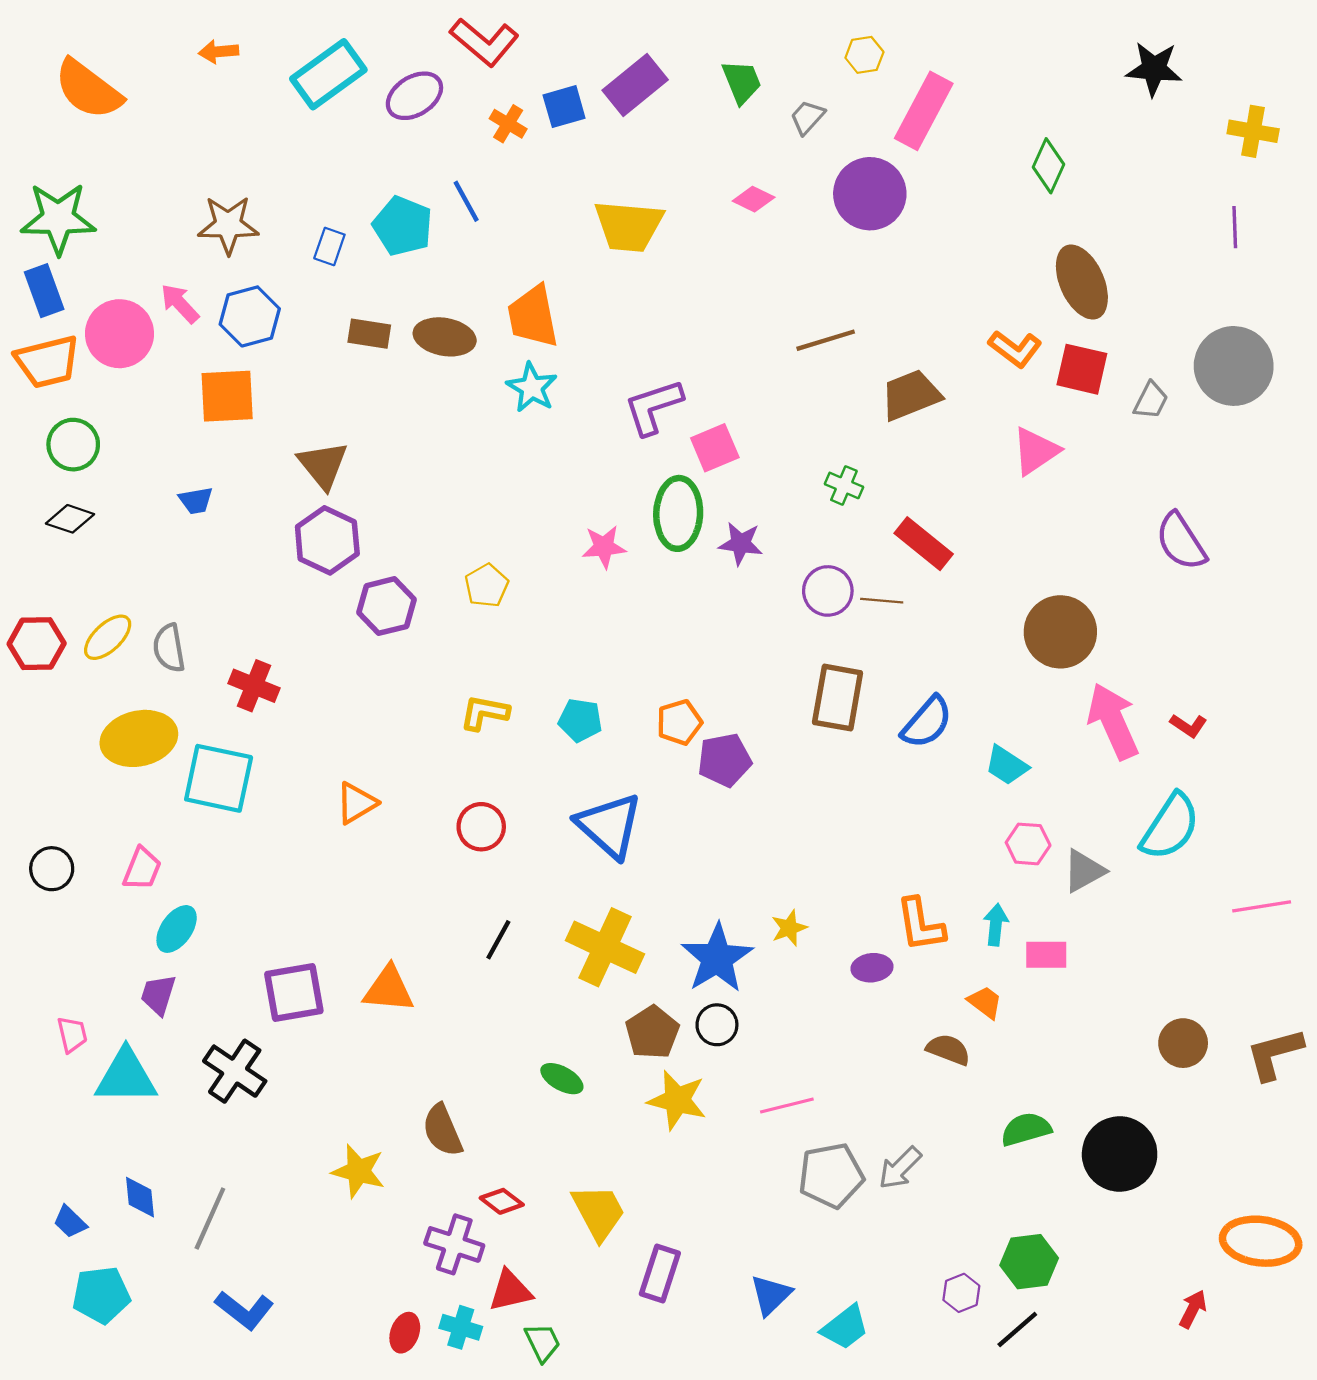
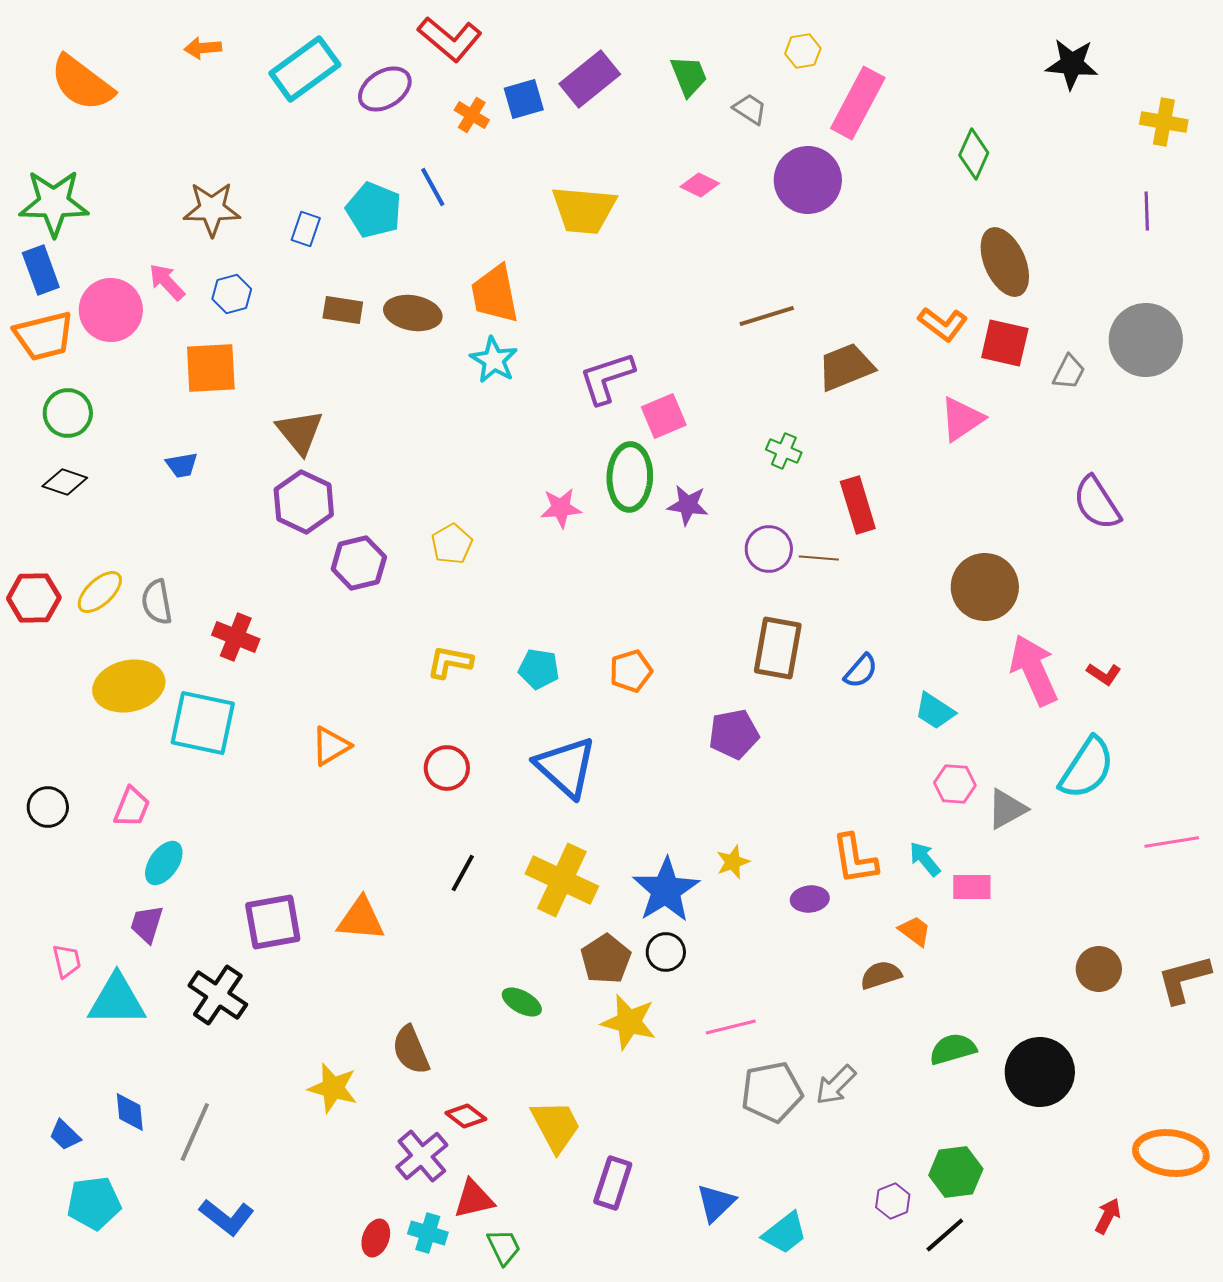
gray trapezoid: (807, 117) -> (750, 109), turned 81
blue hexagon: (250, 316) -> (232, 294), size x0.7
red rectangle: (924, 544) -> (858, 505), turned 34
blue semicircle: (927, 722) -> (861, 671), size x0.7
purple pentagon: (724, 760) -> (734, 734), moved
cyan arrow: (996, 925) -> (925, 859), turned -45
brown semicircle: (948, 1050) -> (881, 975), turned -39
purple cross: (454, 1244) -> (422, 1156), turned 32

